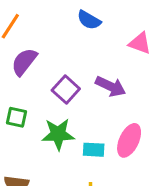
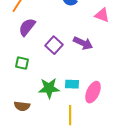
green star: (58, 134) -> (49, 88), moved
pink ellipse: (129, 140) -> (93, 92), moved

